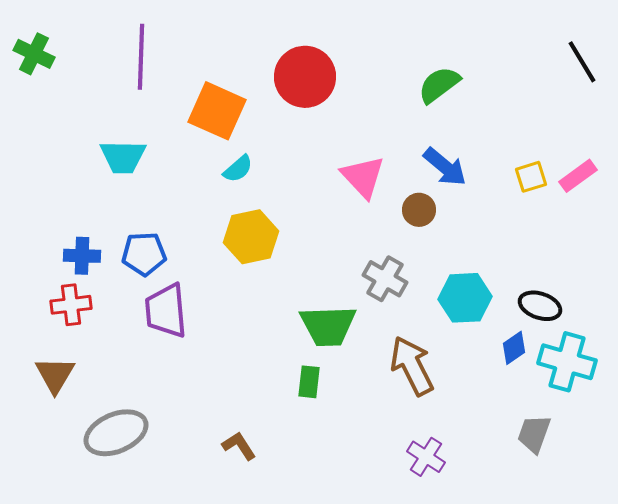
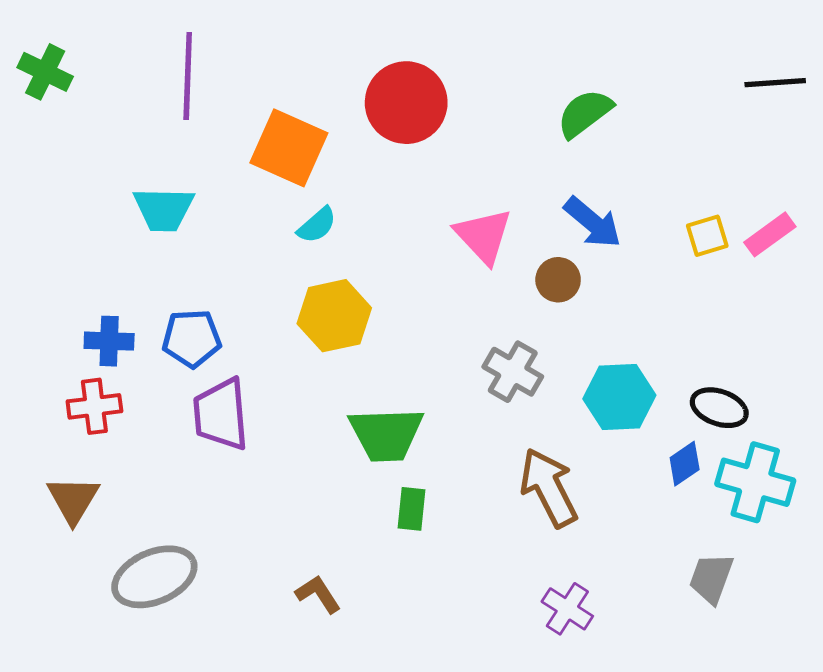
black line: (582, 62) -> (775, 83), turned -63
green trapezoid: (328, 326) -> (386, 434), moved

